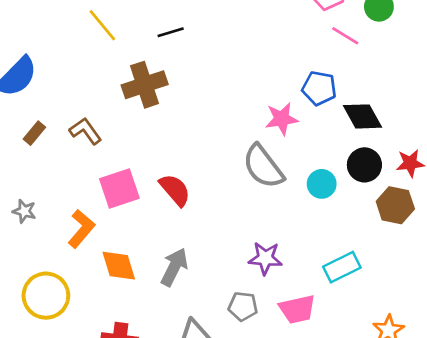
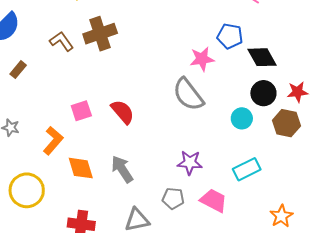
brown L-shape: (85, 131) -> (62, 41), moved
cyan circle: (322, 184) -> (242, 118), moved
pink square: (119, 189) -> (81, 111), size x0.7
gray arrow: (174, 267) -> (122, 169), turned -60
pink trapezoid: (297, 309) -> (214, 200), turned -140

